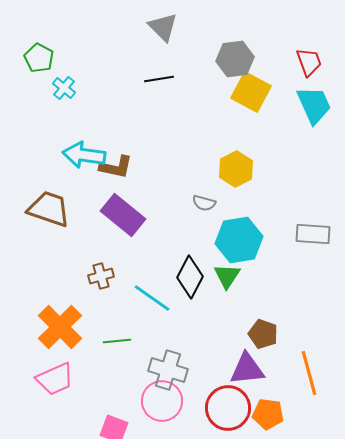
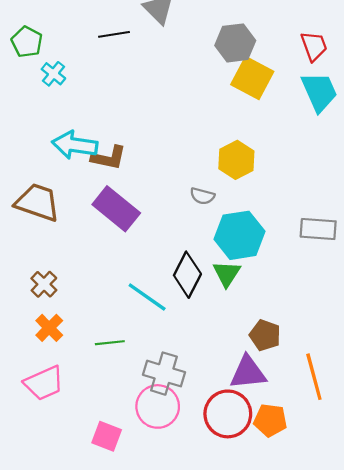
black line: (159, 79) -> (114, 34), moved
brown cross: (101, 276) -> (44, 284), moved, turned -30
orange cross: (60, 327) -> (49, 328), size x0.6

